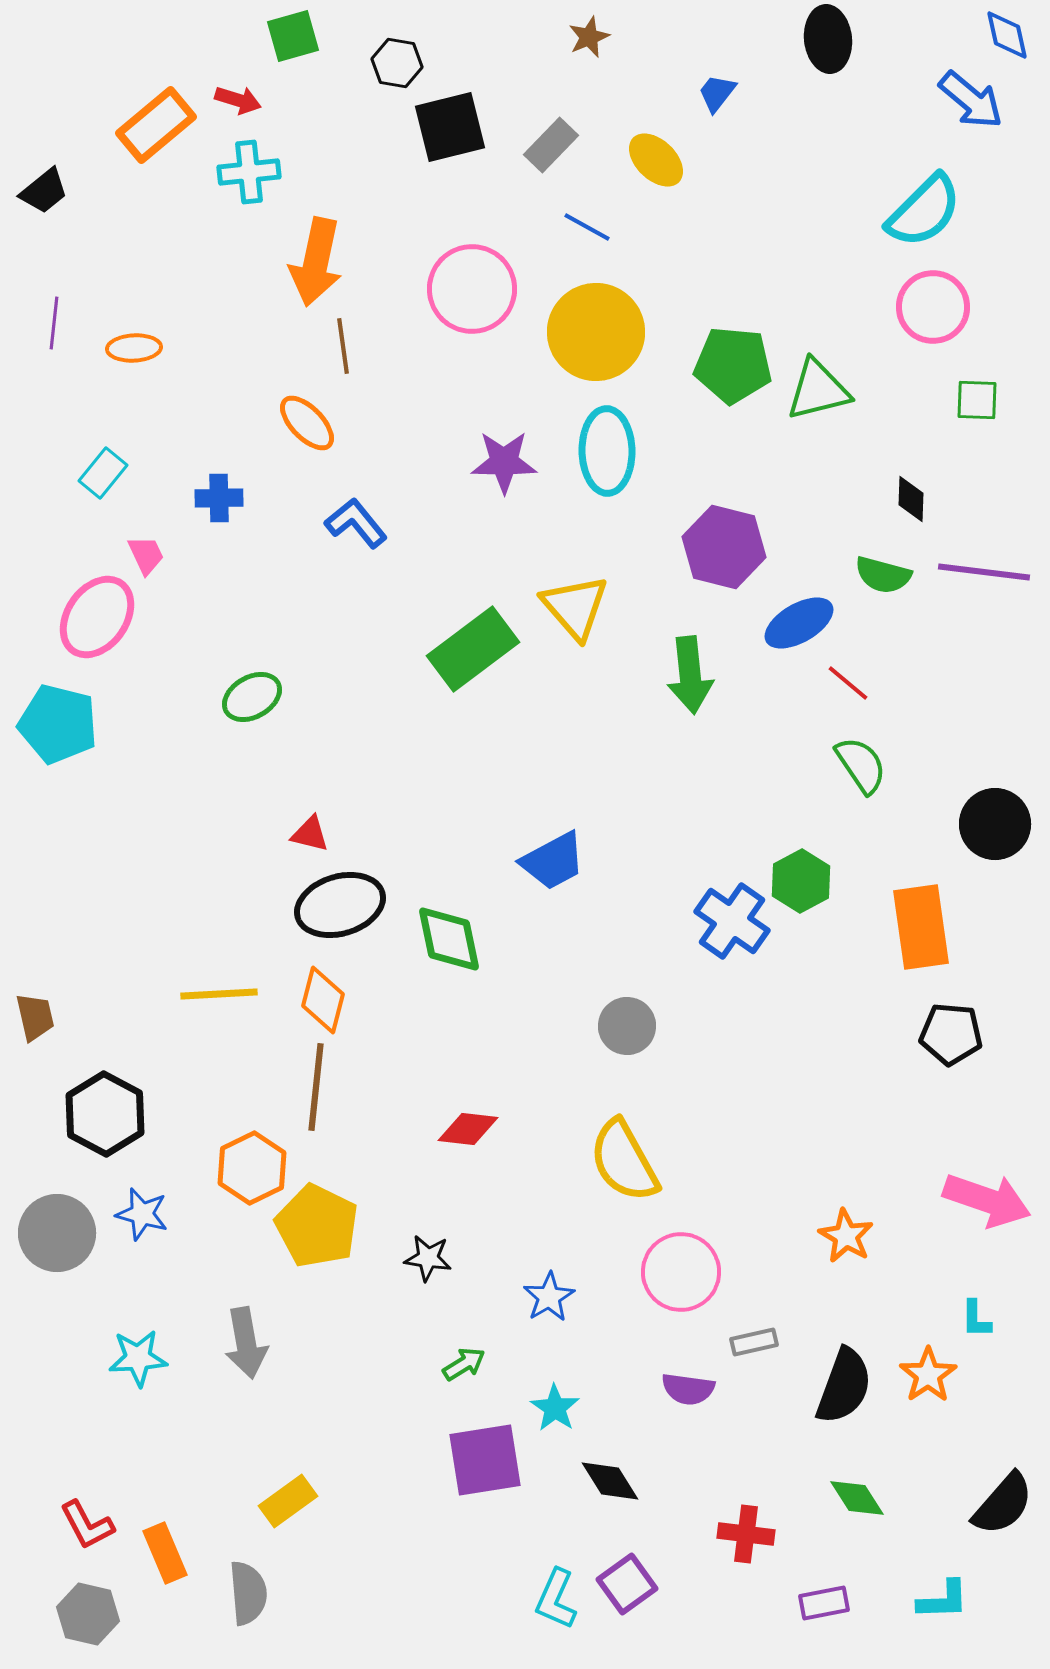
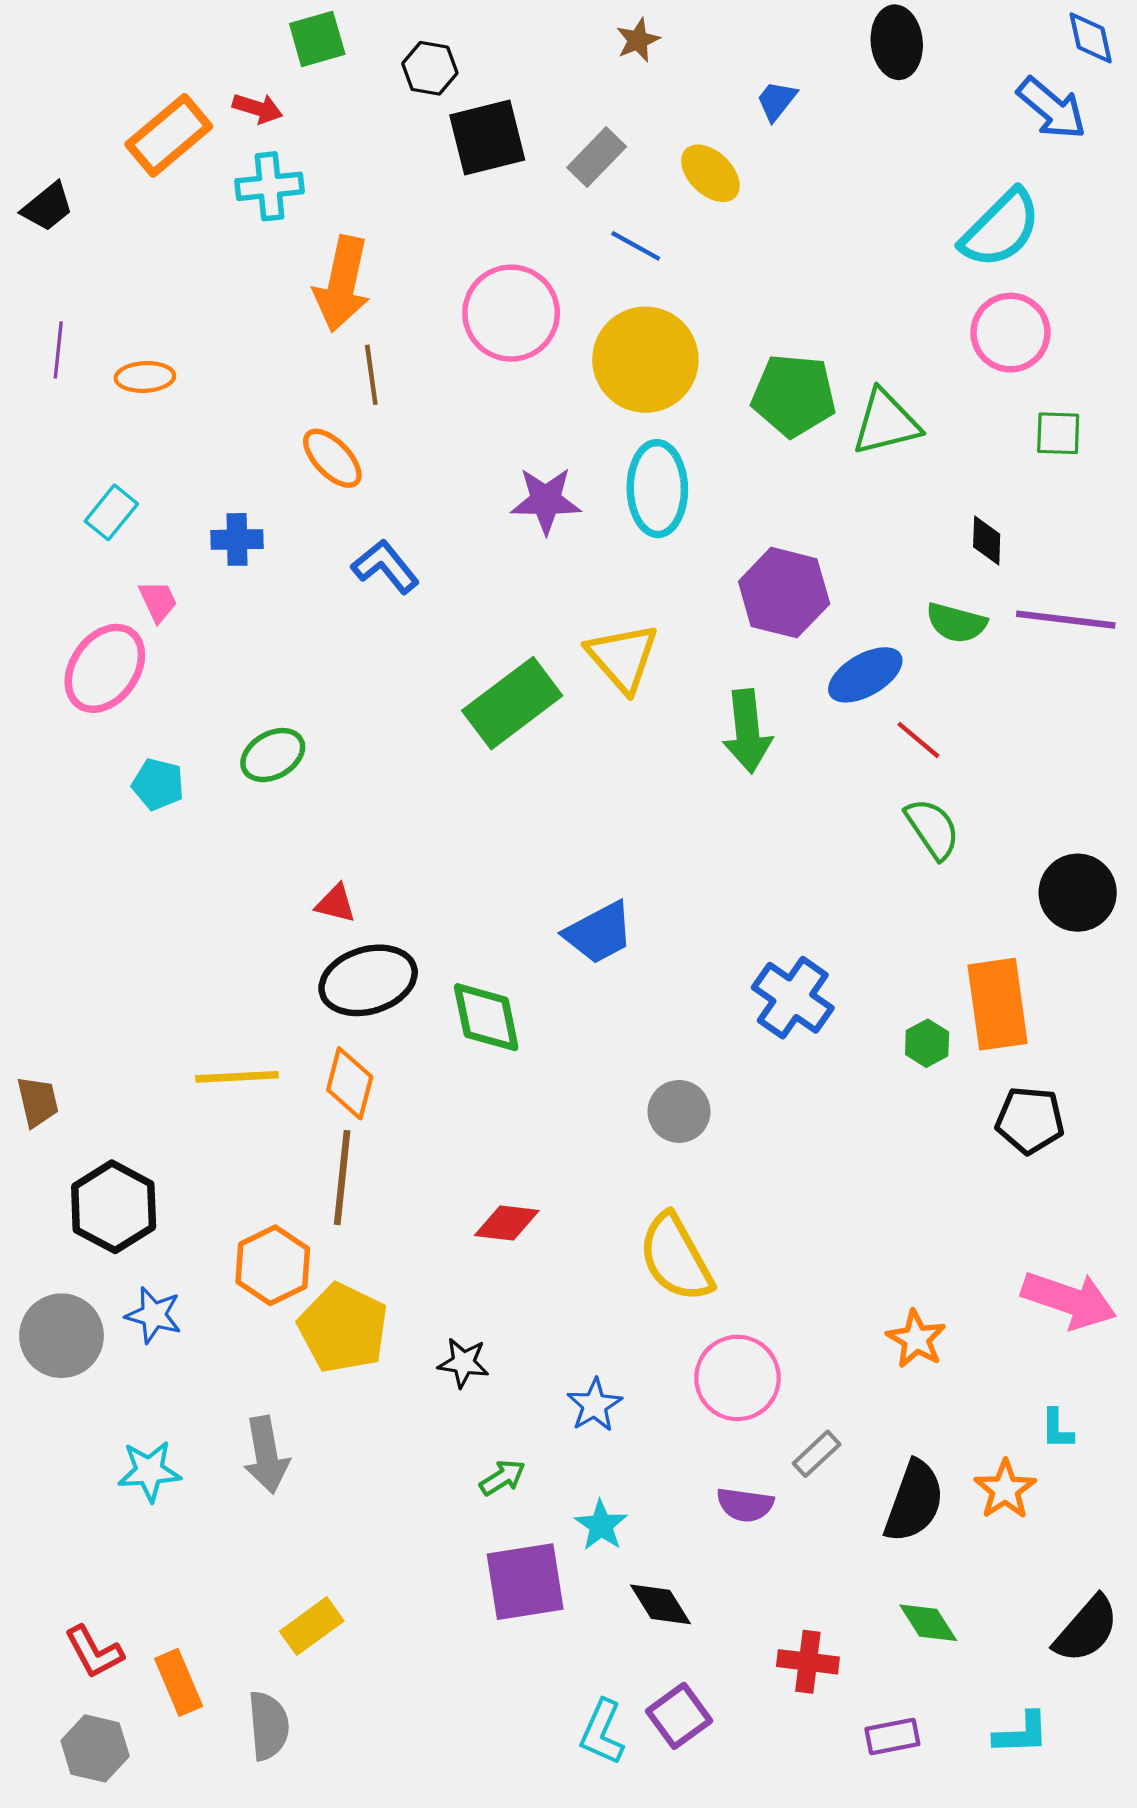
cyan pentagon: (58, 724) -> (158, 784), moved, size x0.6
green hexagon: (801, 881) -> (927, 1043), moved, size x0.7
gray rectangle: (754, 1342) -> (817, 1454), turned -30

